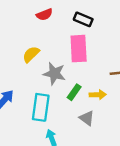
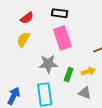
yellow semicircle: (31, 54) -> (23, 39), moved

